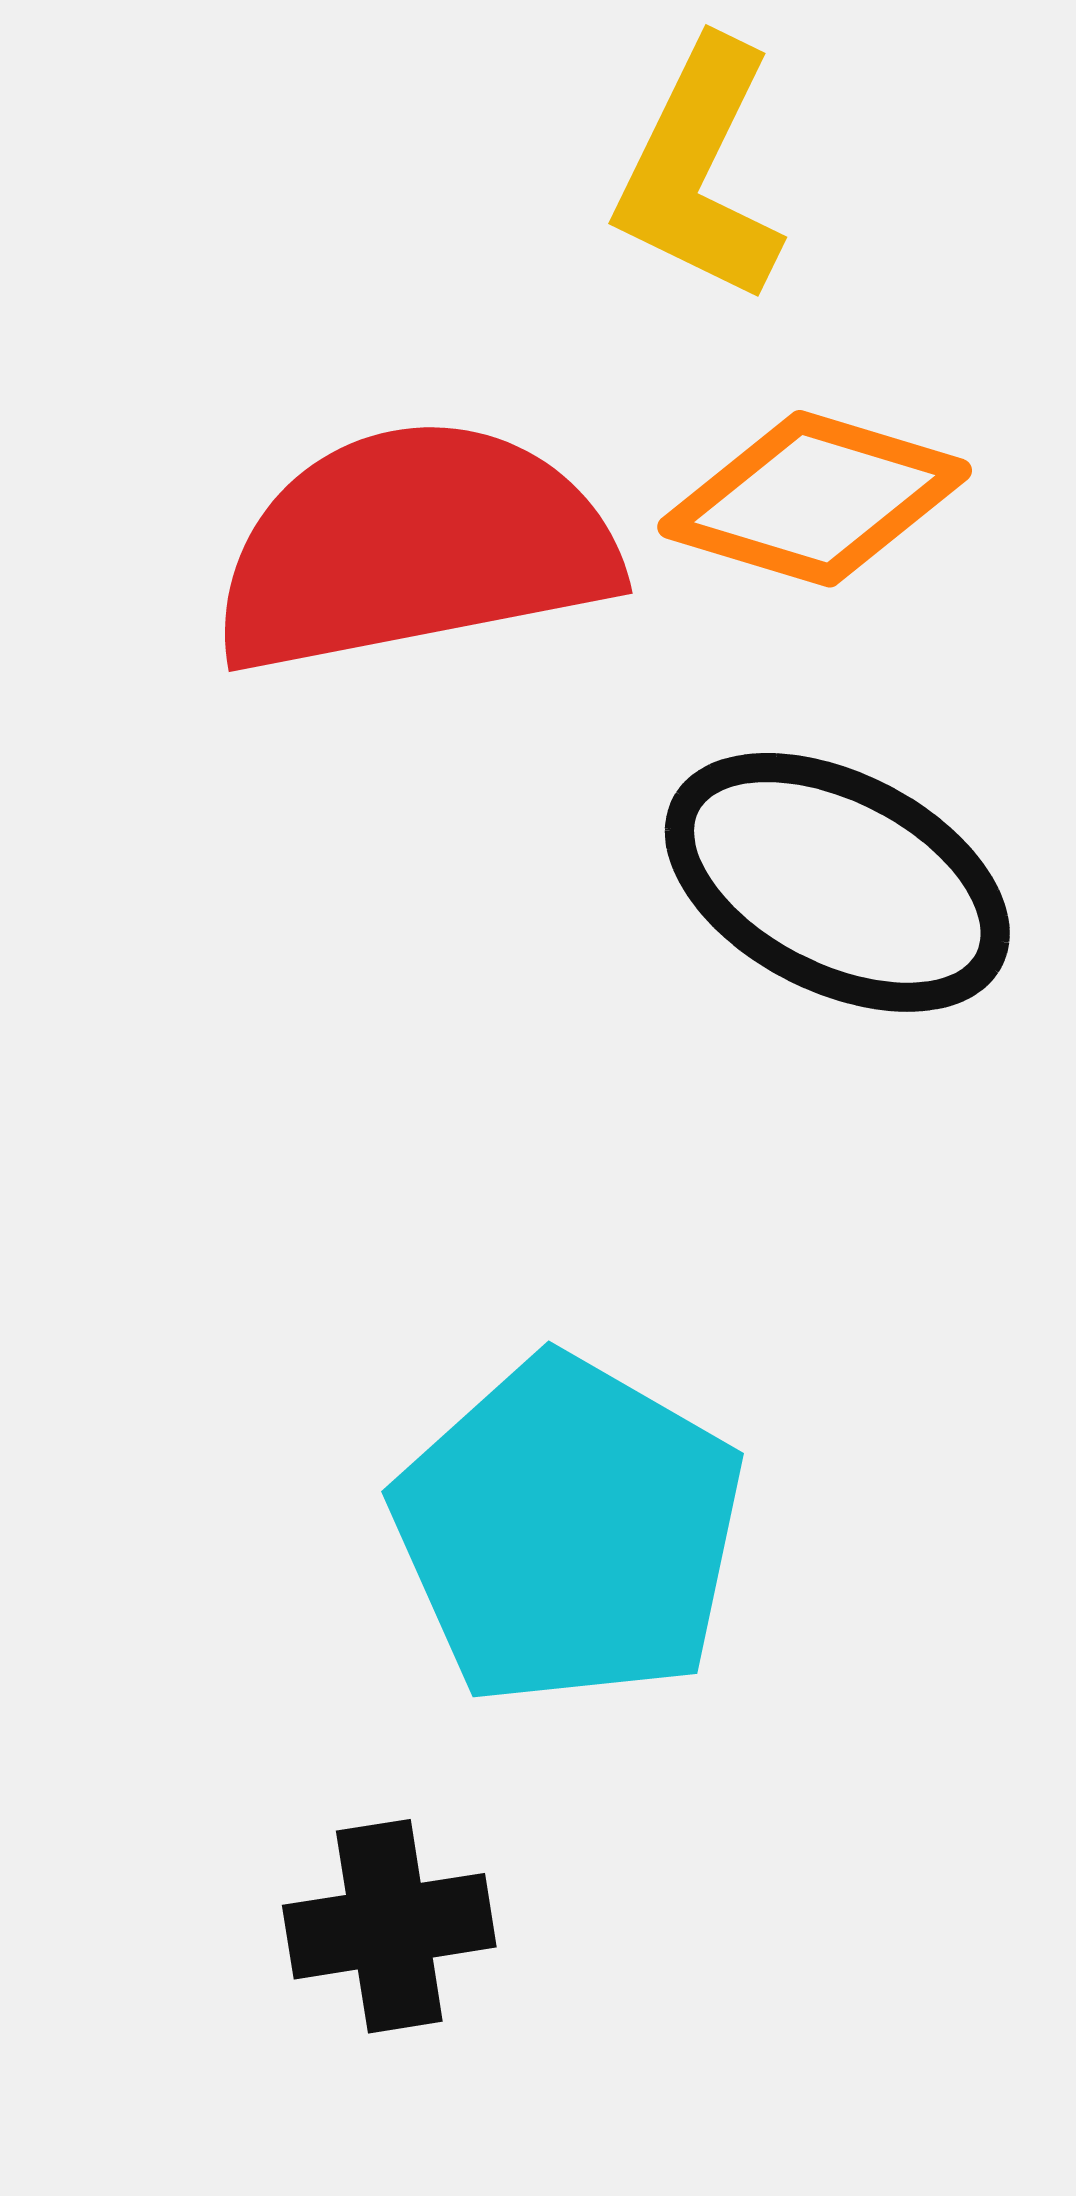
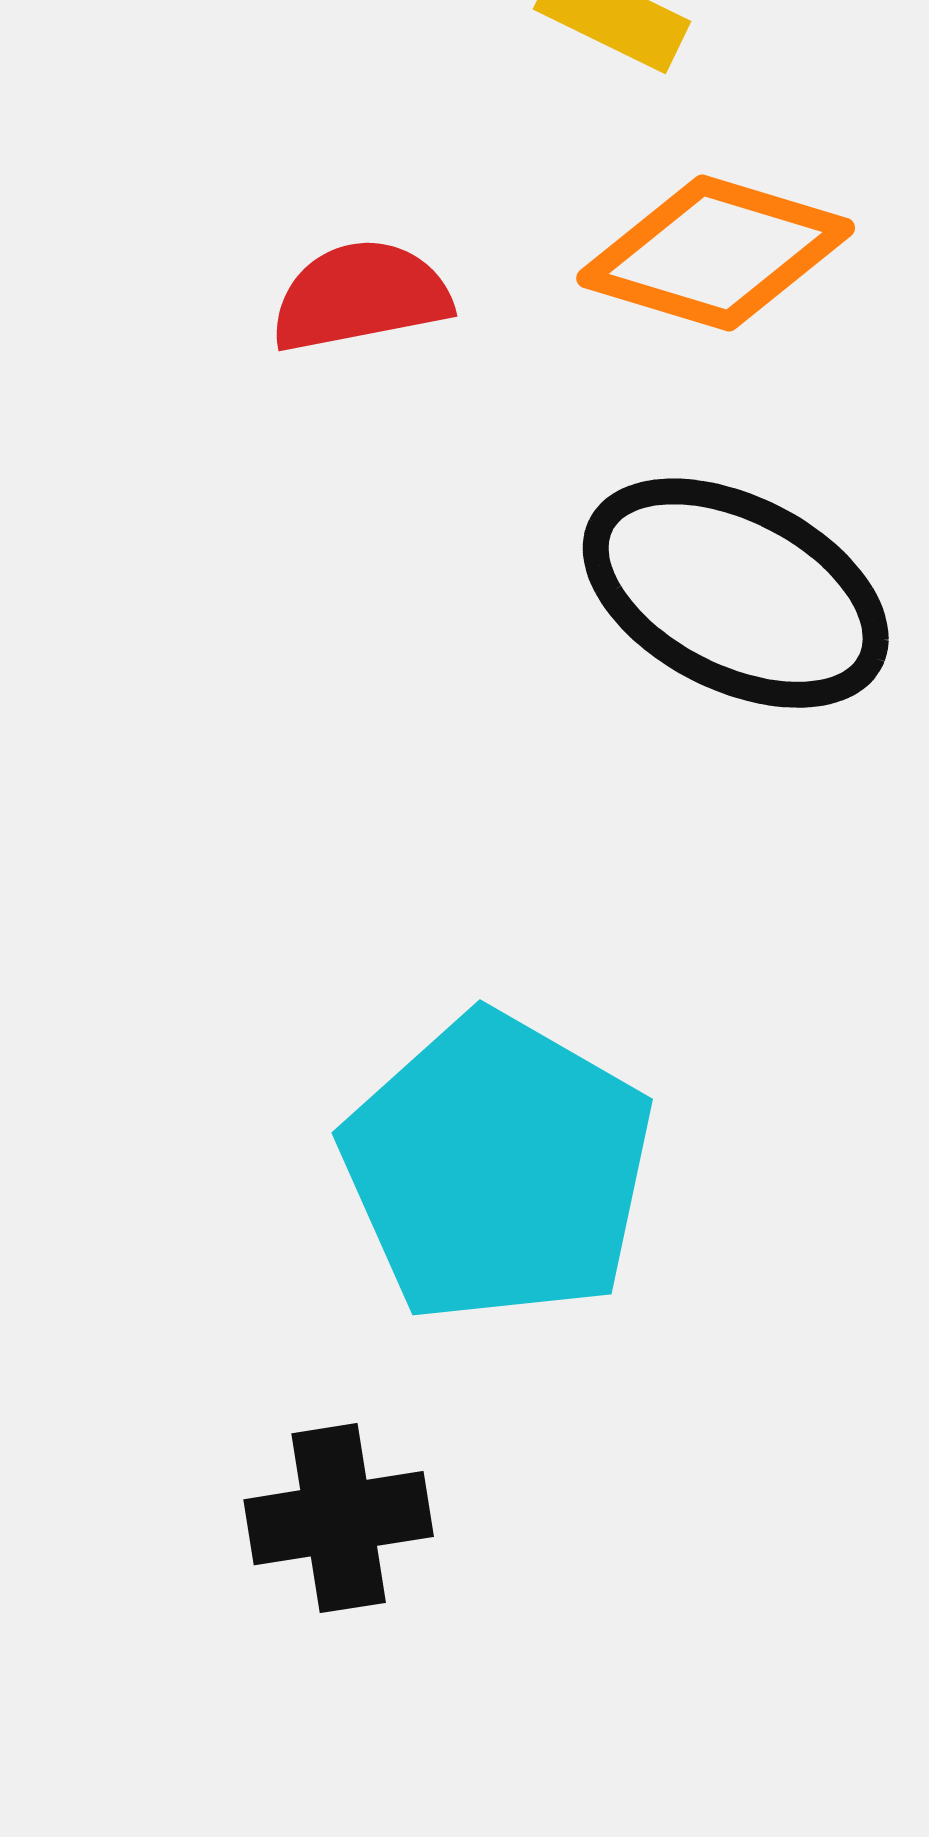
red semicircle: (414, 547) -> (361, 296), size x0.5

